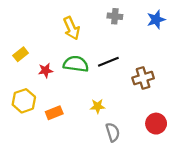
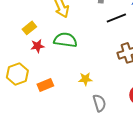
yellow rectangle: (21, 54) -> (29, 28), moved
black line: (108, 62) -> (116, 18), moved

